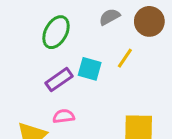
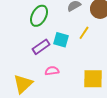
pink semicircle: (64, 116) -> (52, 71), moved

